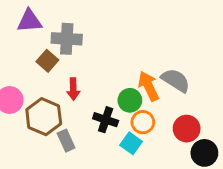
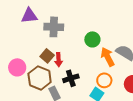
brown square: (47, 61) -> (47, 56), moved
green circle: (130, 100) -> (92, 39), moved
black cross: (106, 120) -> (71, 78), moved, turned -35

